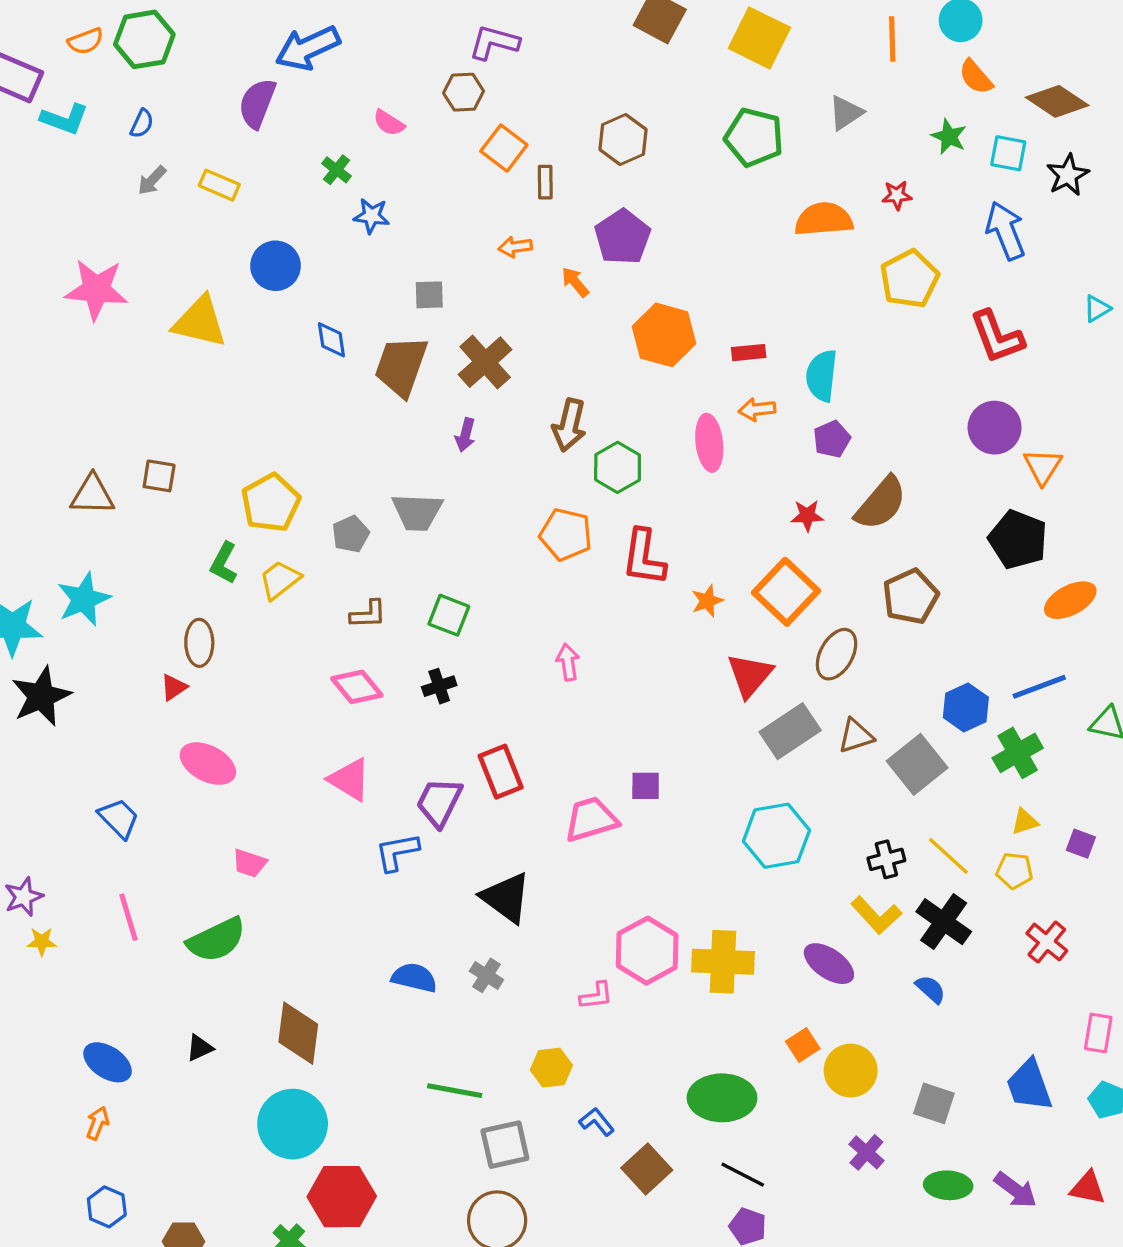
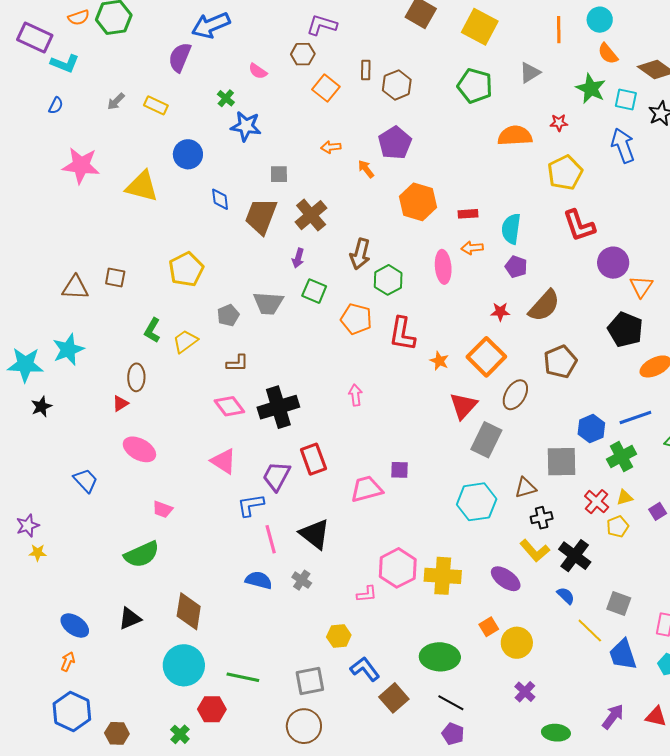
blue semicircle: (142, 124) -> (56, 106), moved
green star: (949, 137) -> (591, 89), size x1.4
brown rectangle: (545, 182) -> (366, 70), moved
blue star: (371, 216) -> (246, 126), size x1.4
red L-shape: (997, 337) -> (579, 226), moved
purple pentagon: (832, 439) -> (516, 267), turned -30
yellow pentagon: (271, 503) -> (186, 269), moved
orange star: (707, 601) -> (439, 361), turned -30
green square: (449, 615) -> (314, 291), moved
black cross: (439, 686) -> (278, 407), size x2.0
black star: (41, 696) -> (41, 407), size x0.6
gray rectangle: (790, 731) -> (486, 440), turned -32
brown triangle: (856, 736) -> (526, 488), moved
gray square: (917, 764) -> (561, 462), turned 36
purple square: (1081, 844) -> (658, 511), turned 36
yellow line: (948, 856) -> (590, 631), moved
yellow pentagon: (1014, 871) -> (618, 527), turned -30
pink line: (128, 917) -> (271, 539), moved
red cross: (1047, 942) -> (597, 502), moved
black triangle: (200, 1048) -> (130, 618), size x1.4
green line: (455, 1091) -> (243, 677), moved
gray square: (934, 1103) -> (619, 604), moved
blue L-shape: (597, 1122) -> (365, 669), size x1.4
green ellipse: (948, 1185) -> (556, 733), moved
purple arrow: (1015, 1190) -> (613, 717), turned -92
red hexagon: (342, 1197) -> (212, 709), size x0.7
blue hexagon: (107, 1207) -> (72, 711), size x1.6

